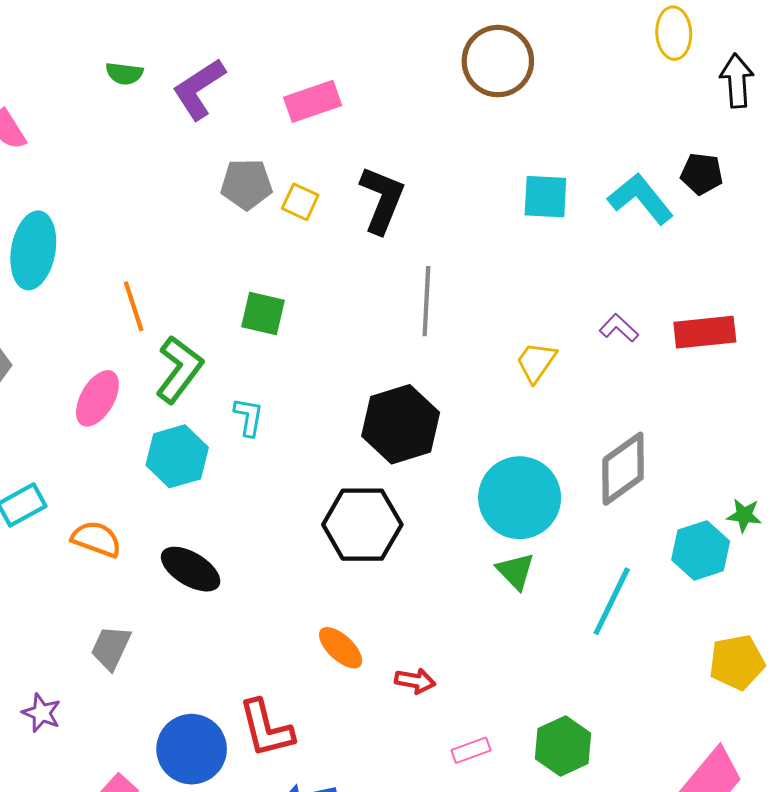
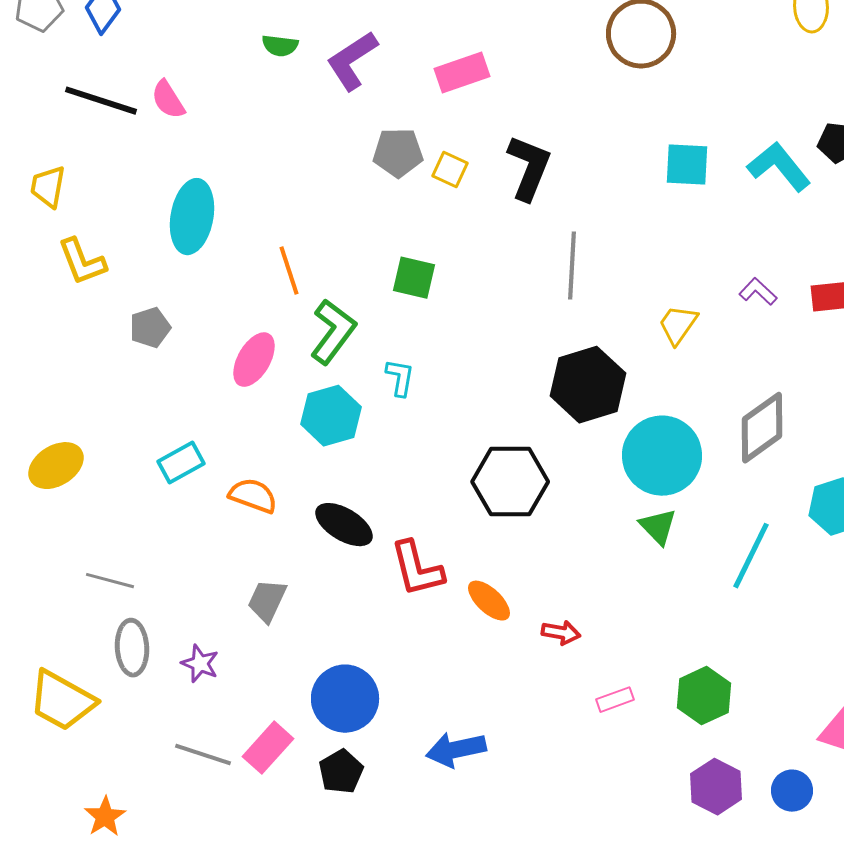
black hexagon: (401, 424) -> (588, 385), moved
red L-shape: (266, 728) -> (417, 569), moved

